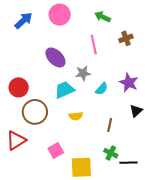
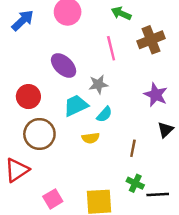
brown cross: (126, 38) -> (151, 40), size x1.5
red circle: (19, 87) -> (28, 97), moved
cyan semicircle: (102, 89) -> (104, 114), moved
pink square: (56, 151) -> (53, 199), moved

